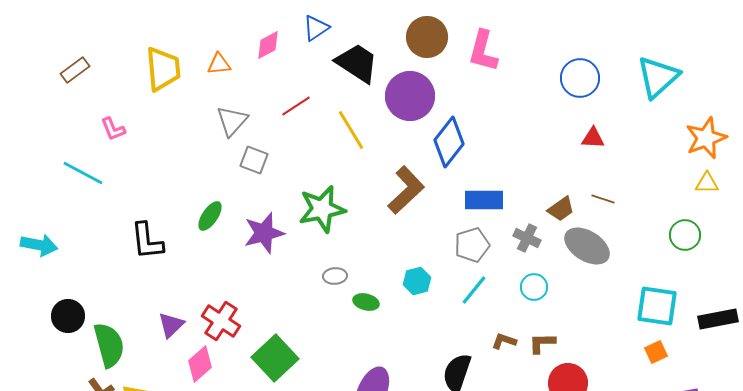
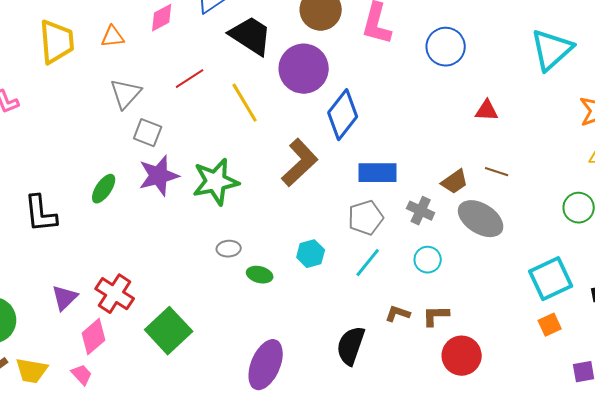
blue circle: (580, 78) -> (446, 47), moved
purple star: (264, 233) -> (159, 176), moved
cyan square: (657, 306) -> (551, 279), turned -33

